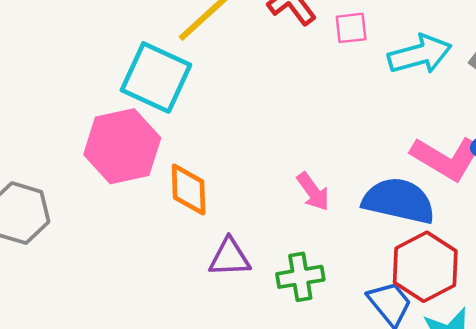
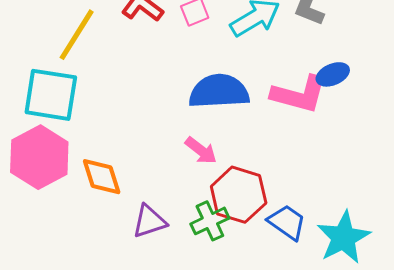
blue semicircle: (399, 201) -> (219, 91), moved
red hexagon: (425, 267) -> (239, 195), moved

